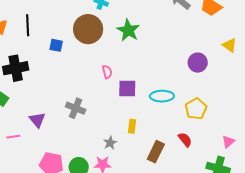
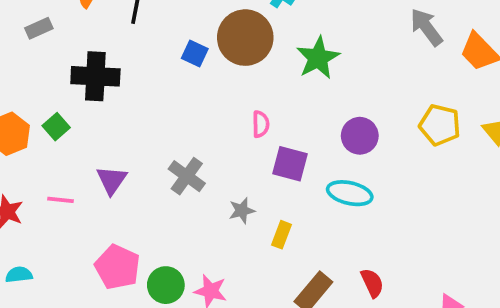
blue square: (56, 45) -> (195, 54), moved
purple circle: (198, 63) -> (360, 136), moved
yellow pentagon: (196, 109) -> (440, 125), moved, turned 30
gray star: (110, 143) -> (242, 211), moved

